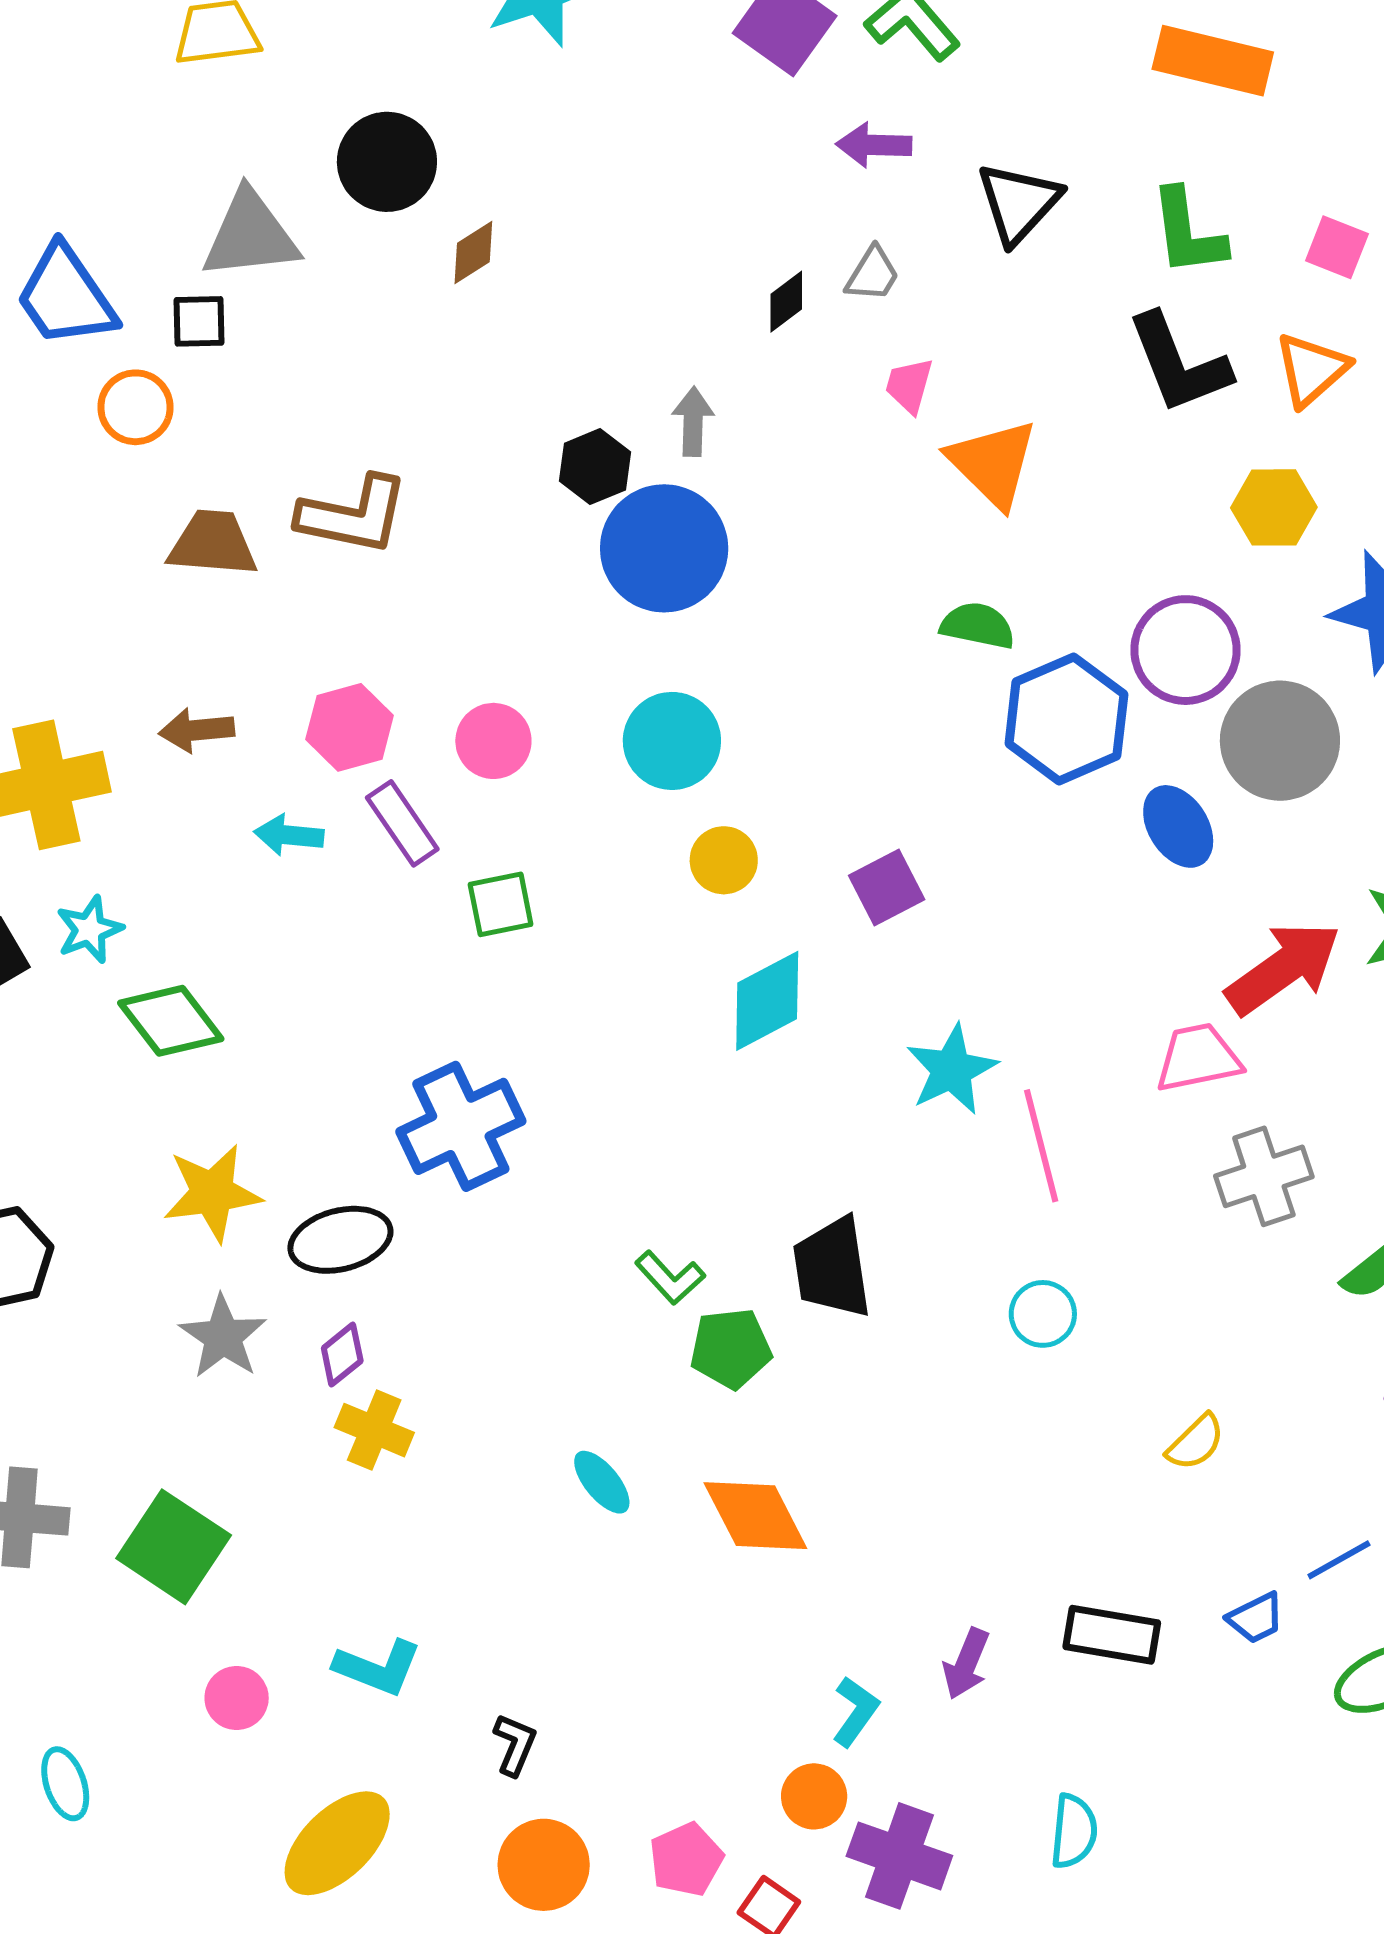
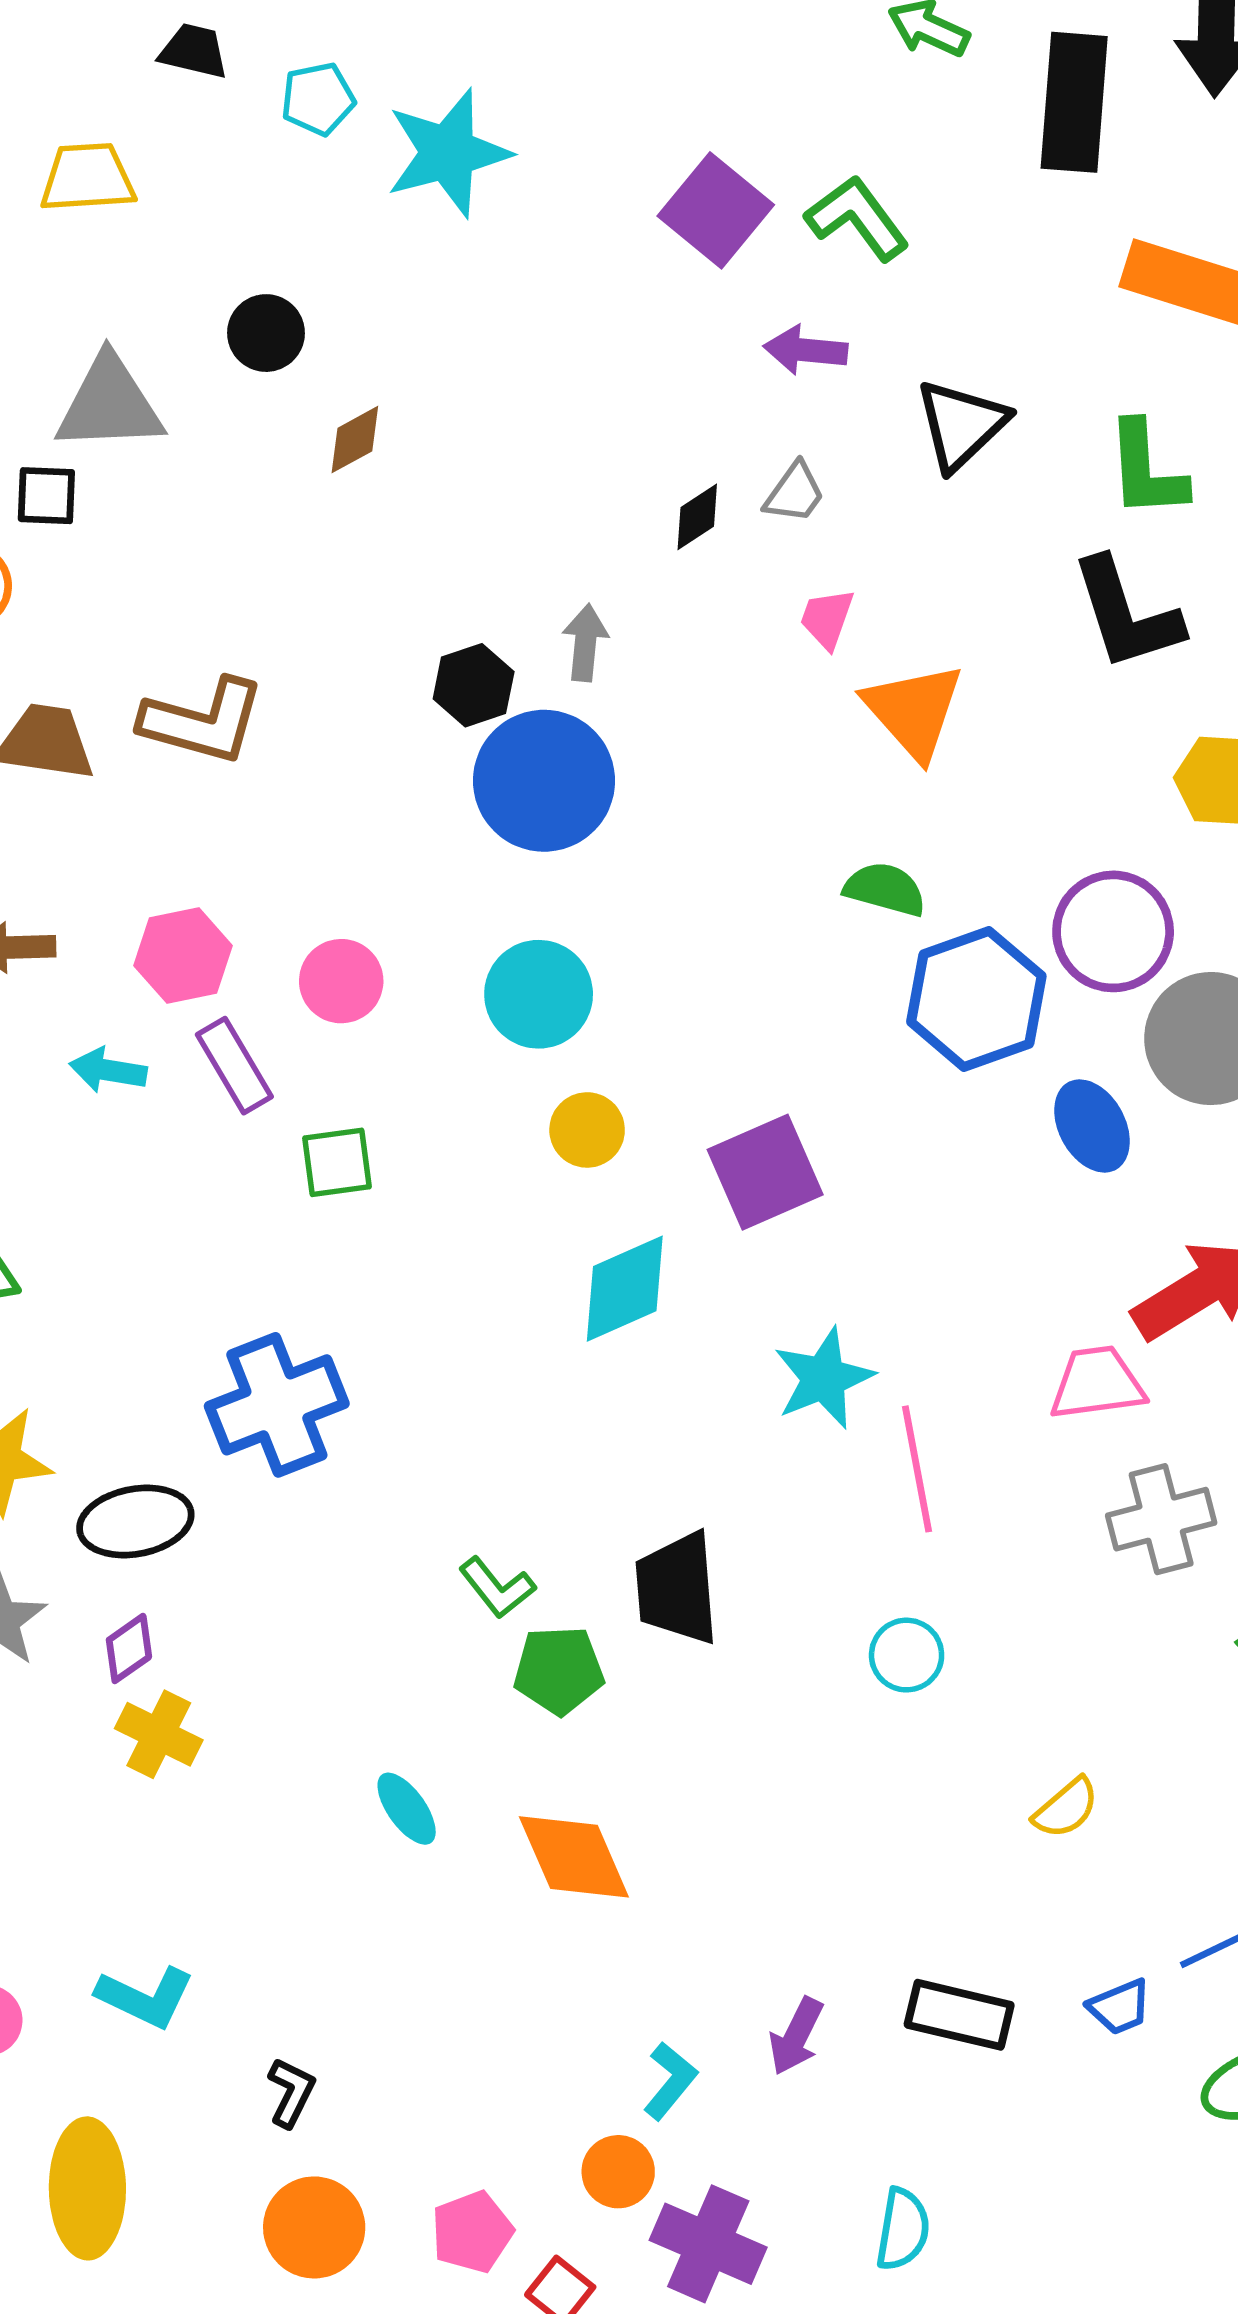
black circle: (387, 162) -> (266, 333), size x0.7
purple square: (887, 888) -> (765, 1172), size x1.4
yellow ellipse: (337, 1843) -> (87, 2188), turned -50

